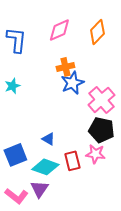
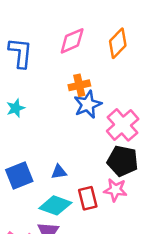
blue triangle: (48, 139) -> (59, 172), turned -40
blue square: (15, 155) -> (19, 175), moved

